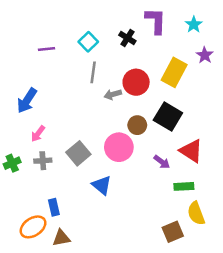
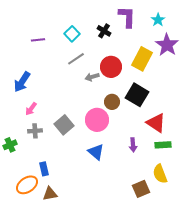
purple star: (205, 55) -> (167, 45), size x1.6
gray line: (93, 72) -> (76, 59), turned 48
purple arrow: (162, 162) -> (133, 145), moved, turned 48
green cross: (12, 163) -> (10, 145), moved
blue triangle: (102, 185) -> (96, 152), moved
green rectangle: (184, 186) -> (163, 145), moved

